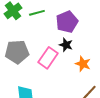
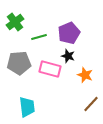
green line: (37, 13) -> (39, 37), moved
pink rectangle: (48, 58) -> (50, 69), turned 70

